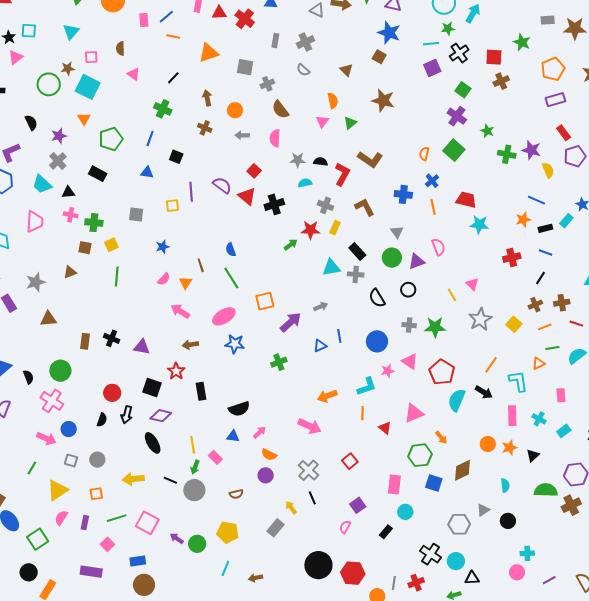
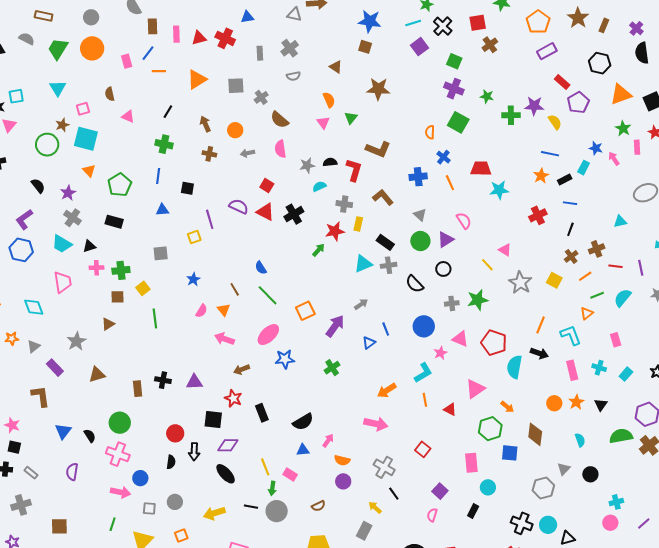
gray semicircle: (303, 70) -> (293, 76), turned -40
brown diamond: (463, 470) -> (535, 434), turned -45

